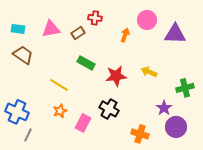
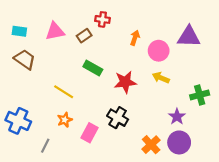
pink circle: (147, 20) -> (159, 51), moved
purple circle: (176, 127) -> (179, 142), moved
orange cross: (140, 134) -> (151, 145), turned 30
gray line: (28, 135) -> (45, 146), moved

